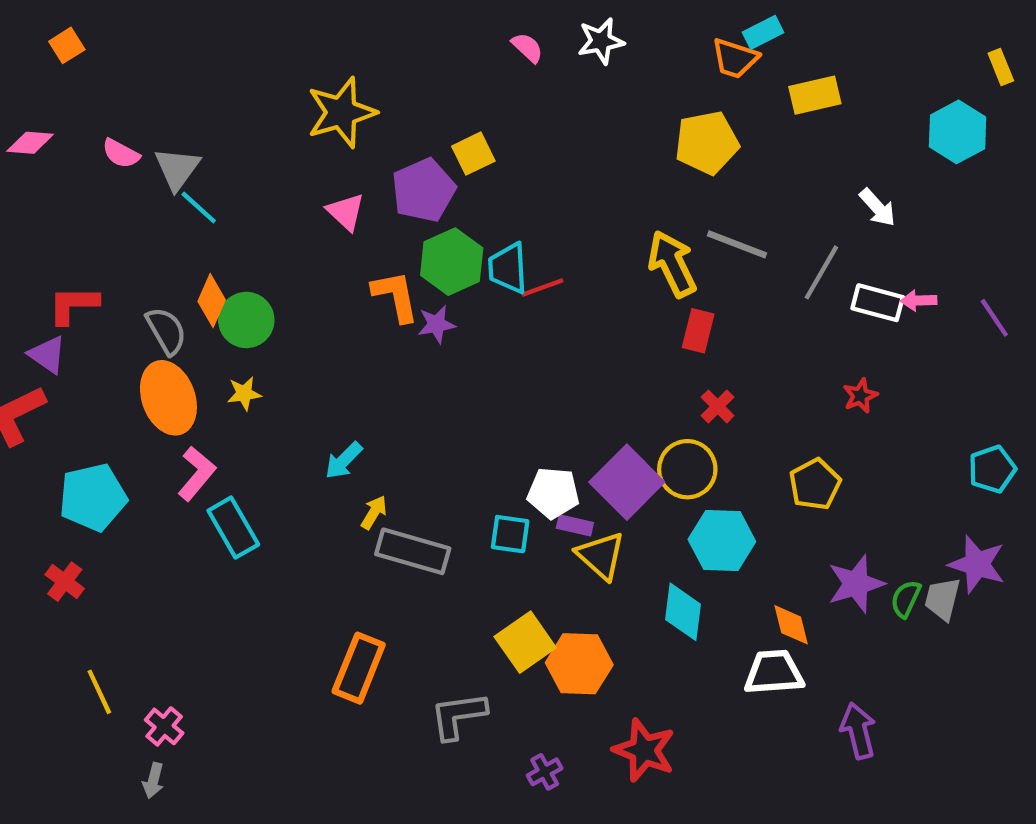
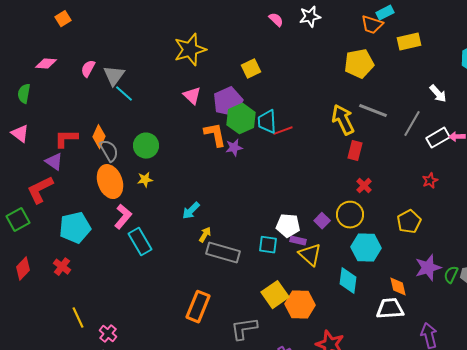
pink semicircle: (121, 154) -> (88, 69), turned 90
purple pentagon: (424, 190) -> (228, 102), moved
orange diamond: (212, 301) -> (99, 137), moved
white rectangle: (878, 303) -> (438, 138), turned -45
purple square: (627, 482) -> (322, 221), size x0.5

